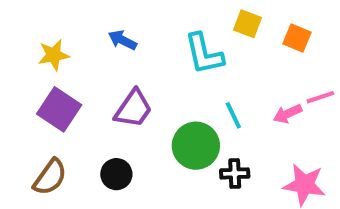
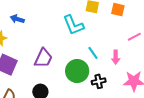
blue arrow: (122, 40) -> (17, 19), moved
pink arrow: (288, 114) -> (116, 57), moved, turned -56

